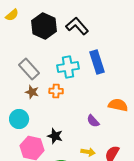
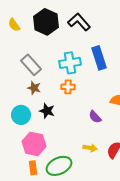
yellow semicircle: (12, 15) -> (14, 25), moved, turned 96
orange cross: (56, 91) -> (68, 87), moved
black star: (55, 136) -> (47, 111), moved

